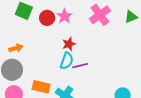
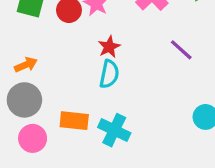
purple line: (80, 66) -> (181, 50), moved, turned 63

